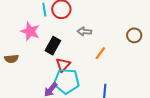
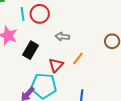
red triangle: (63, 65) -> (56, 65), moved

